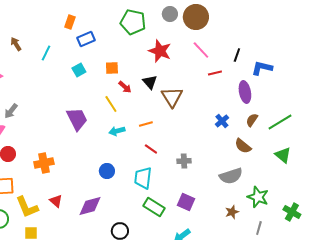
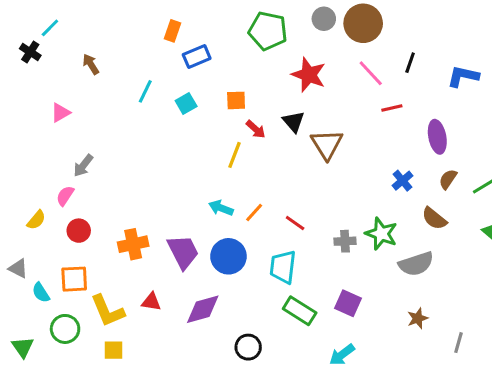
cyan line: (46, 53) -> (145, 91), moved
black line: (237, 55) -> (410, 63), moved
blue L-shape: (262, 68) -> (463, 76), moved
yellow line: (111, 104) -> (235, 155), turned 54
purple trapezoid: (77, 119) -> (183, 252), moved
orange line: (146, 124) -> (254, 212), moved, turned -32
cyan arrow: (117, 131) -> (221, 208), moved, turned 35
blue circle: (107, 171) -> (228, 256), size x1.5
green star: (258, 197) -> (381, 234), moved
red triangle: (56, 201) -> (151, 302), turned -32

